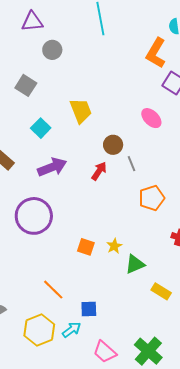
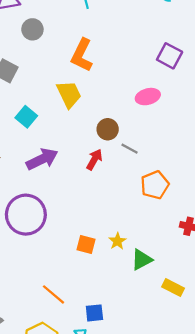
orange L-shape: (156, 53) -> (82, 55), moved
pink ellipse: (151, 118) -> (148, 97), turned -55
gray line: (131, 164) -> (130, 149), turned -35

